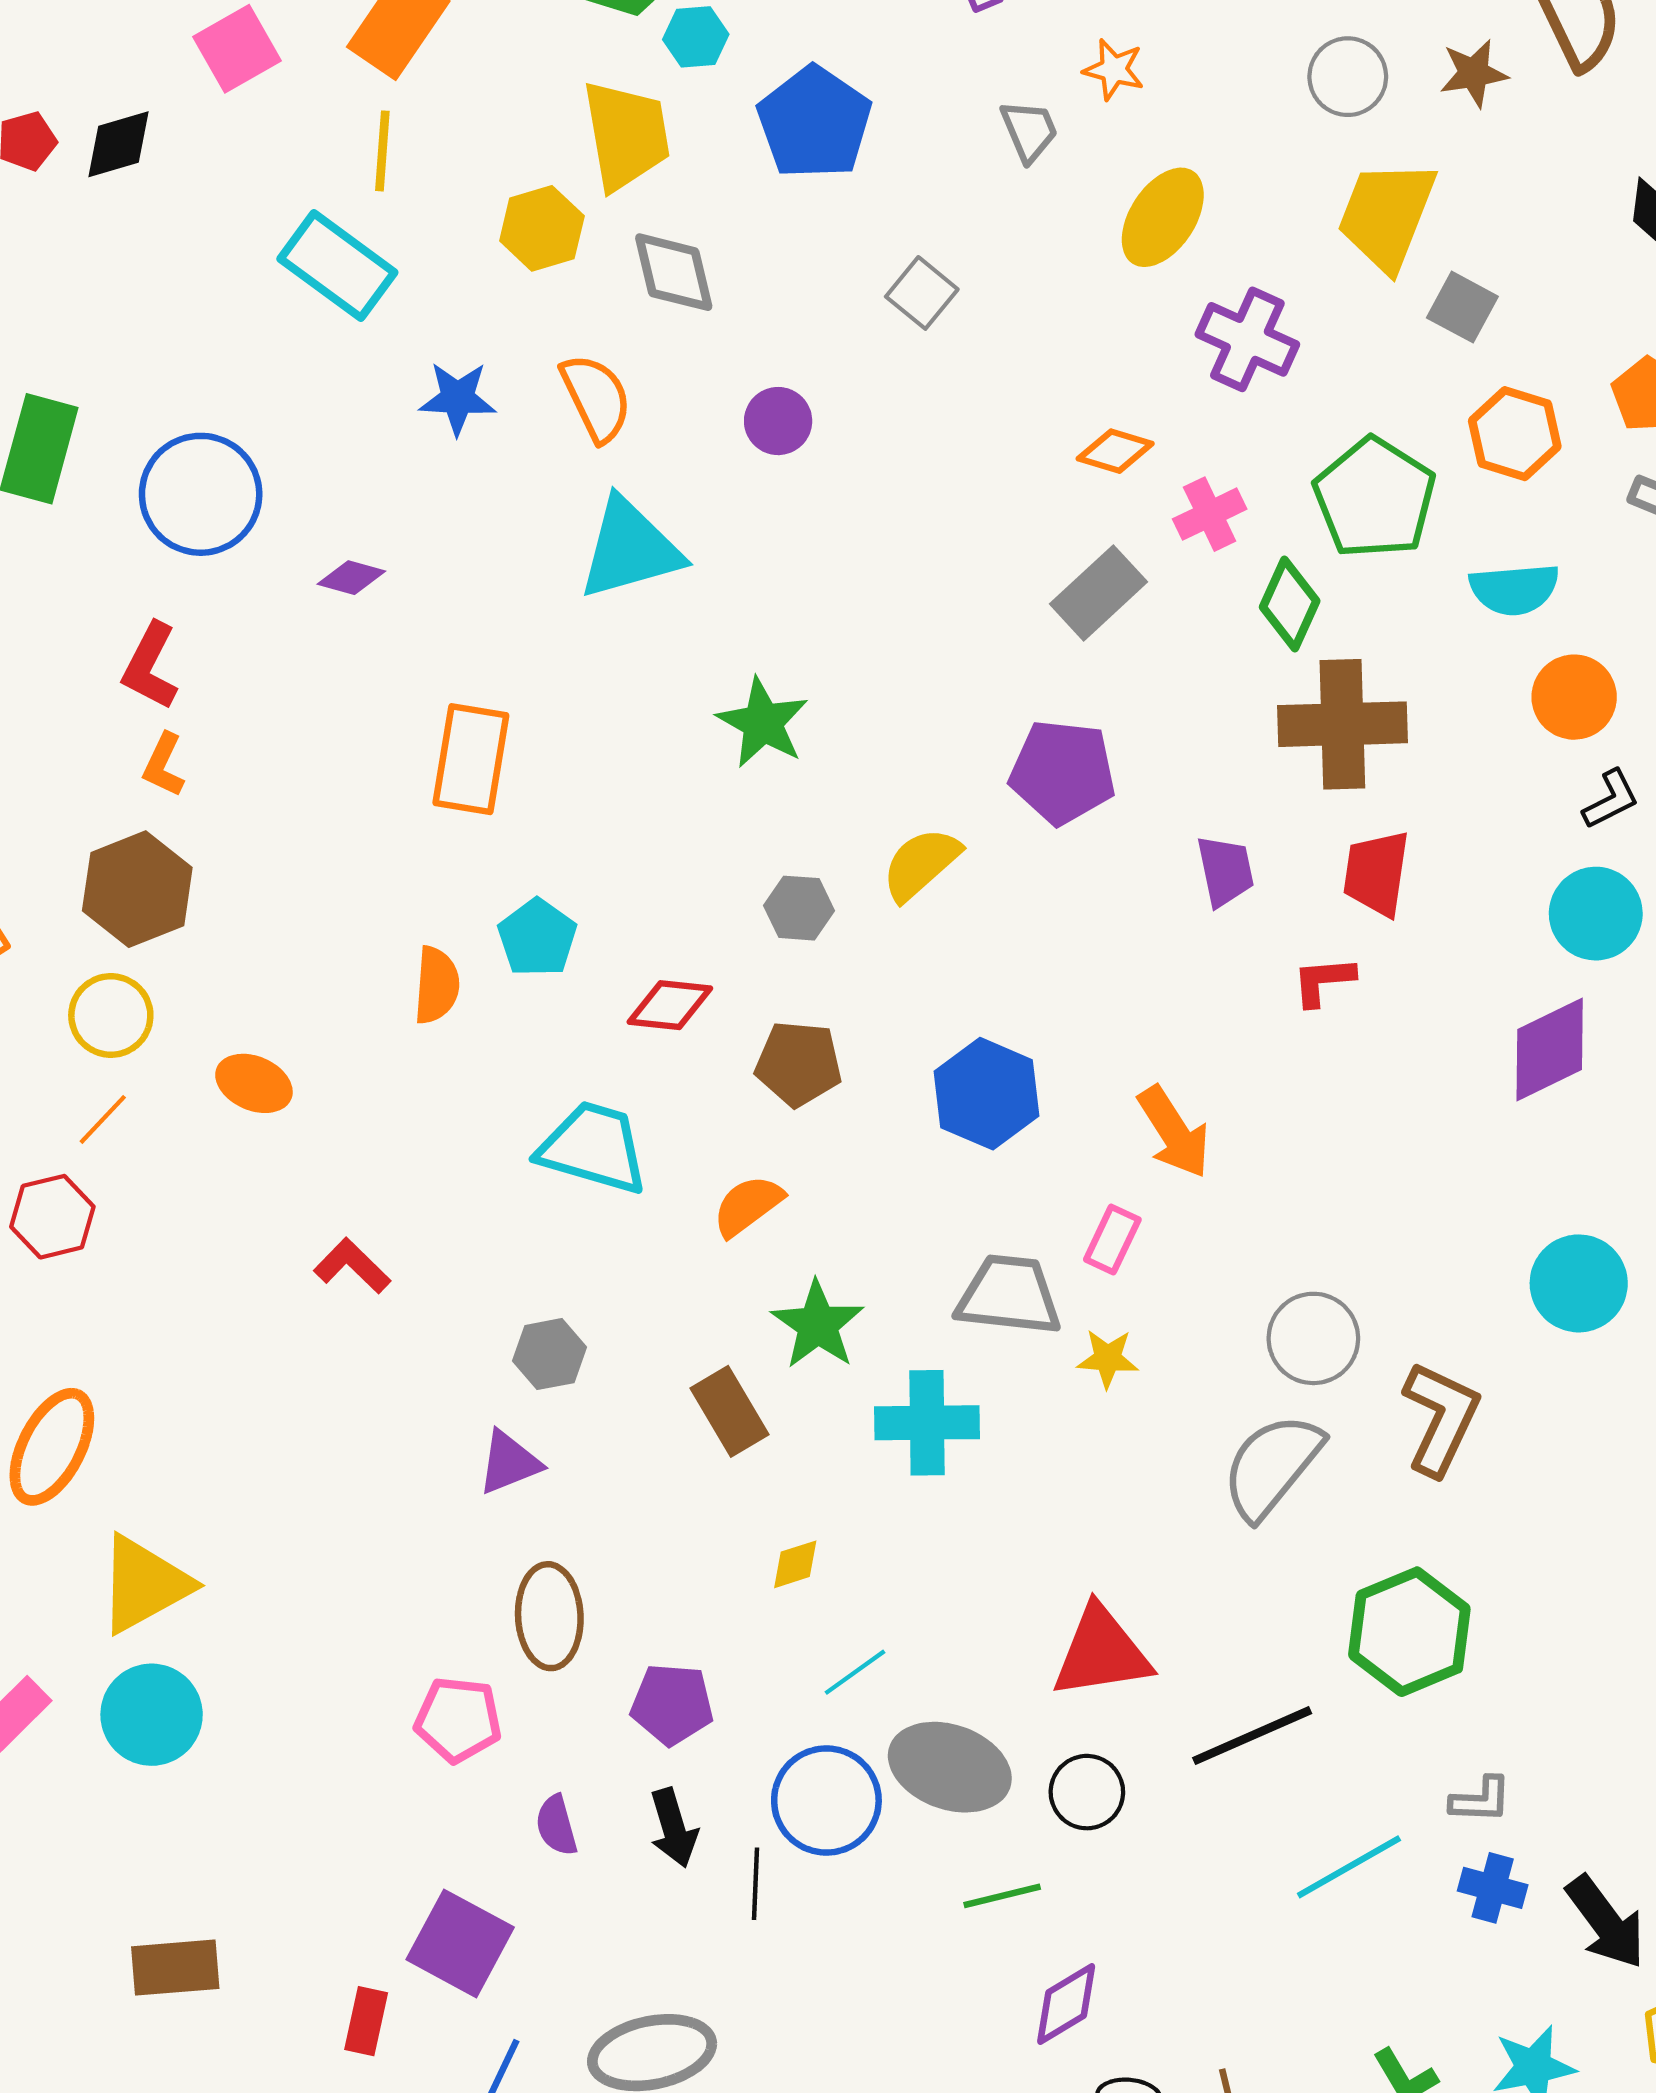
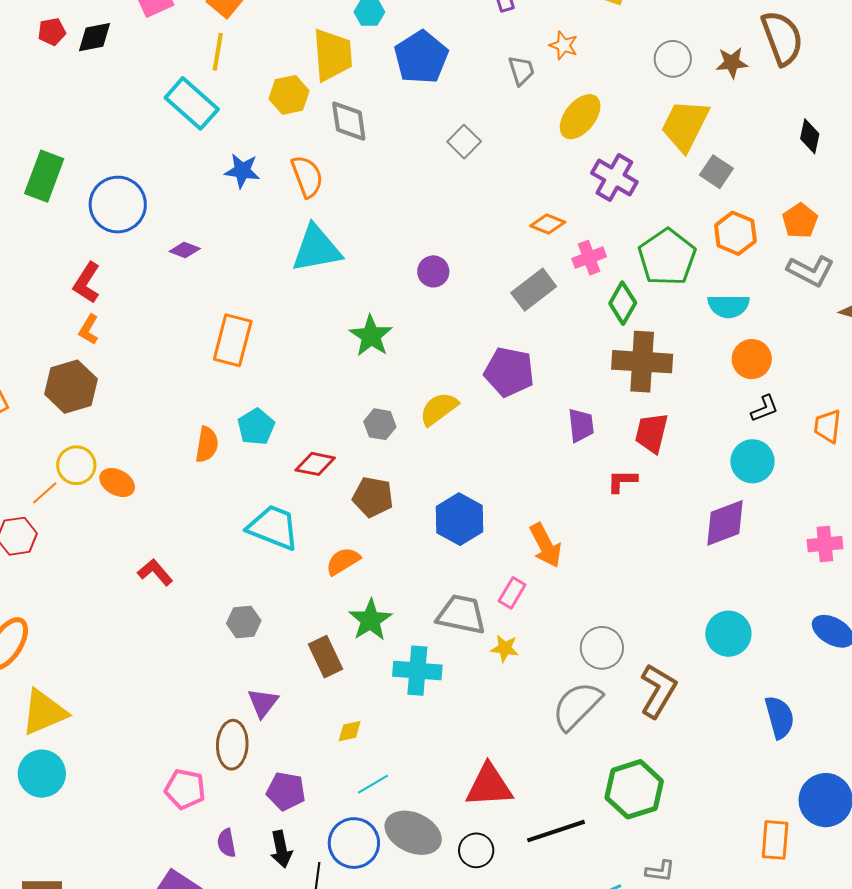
purple circle: (778, 421) -> (433, 271), moved
yellow circle: (111, 1015) -> (76, 465), moved
purple triangle: (509, 1463) -> (263, 703), moved, turned -36

